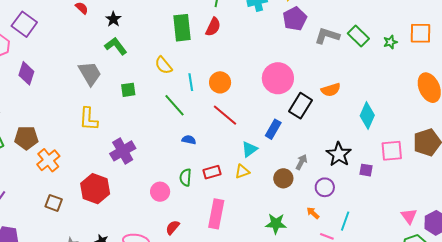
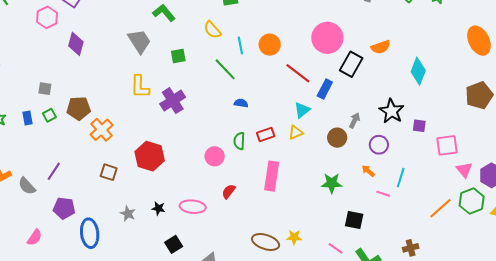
red line: (225, 115) -> (298, 73), moved
purple cross: (123, 151) -> (173, 101), moved
pink square: (392, 151) -> (447, 145), moved

